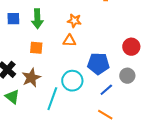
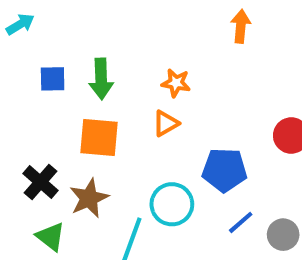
orange triangle: (69, 41) -> (166, 123), turned -32
orange square: (36, 48) -> (99, 138), size x1.5
gray circle: (127, 76) -> (283, 235), moved

